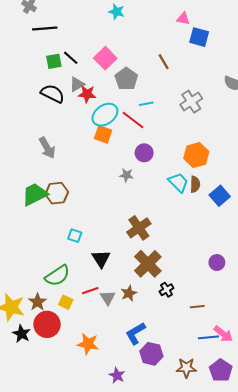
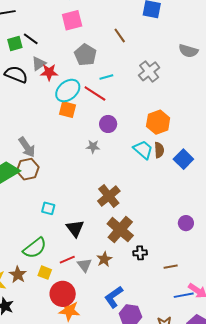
pink square: (105, 58) -> (72, 20), moved, turned 35
gray arrow: (47, 148) -> (27, 147), moved
black cross: (167, 290) -> (140, 253), turned 32
red circle: (47, 324) -> (63, 294), moved

